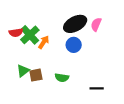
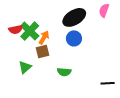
pink semicircle: (96, 24) -> (104, 10), moved
brown square: (36, 75) -> (42, 52), moved
black line: (97, 88) -> (108, 83), moved

